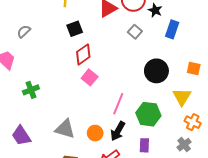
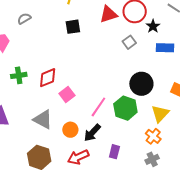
blue rectangle: (172, 29) -> (165, 48), turned 60
red diamond: (83, 54) -> (48, 78), moved
pink square: (90, 77) -> (67, 95), moved
green hexagon: (148, 114) -> (125, 108), moved
orange cross: (193, 122) -> (153, 136), moved

